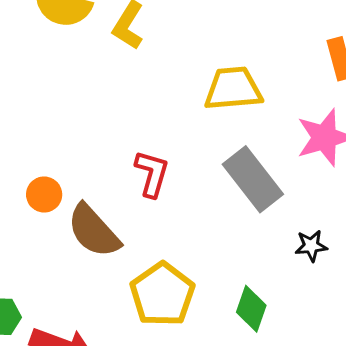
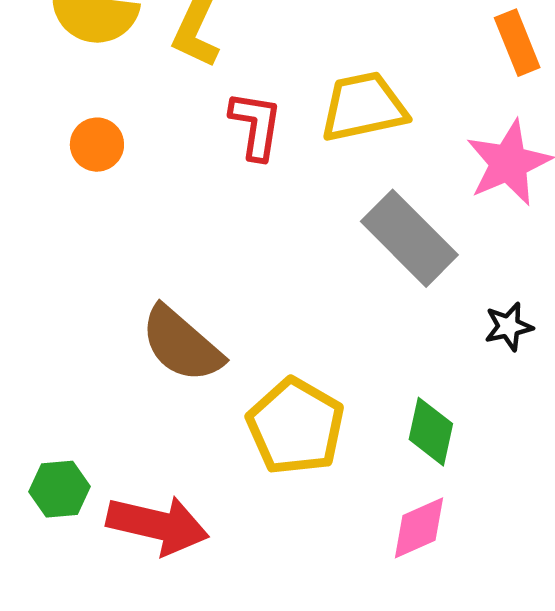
red L-shape: (152, 174) -> (256, 125), moved
orange circle: (44, 195) -> (97, 145), moved

